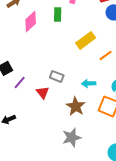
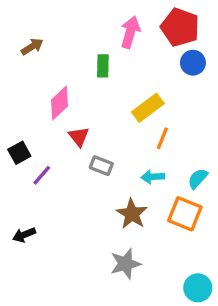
pink diamond: (31, 21) -> (59, 103), moved
orange line: (106, 55) -> (162, 138), moved, turned -32
red triangle: (43, 92) -> (79, 137), moved

